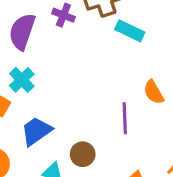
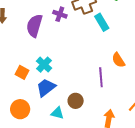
cyan rectangle: (130, 31) -> (102, 22), turned 36
cyan cross: (22, 80) -> (44, 65), moved

